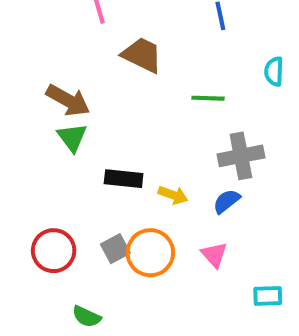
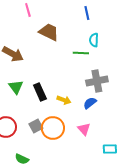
cyan semicircle: (274, 71) -> (94, 40), moved
green triangle: (72, 137) -> (16, 87), moved
black rectangle: (124, 179) -> (40, 92), turned 60

